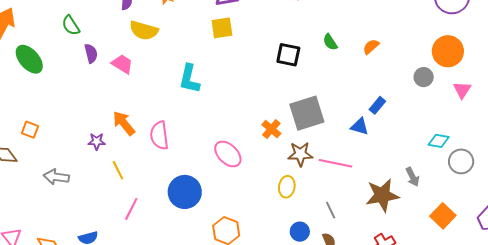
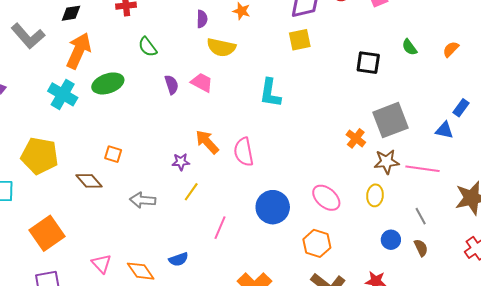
purple semicircle: (91, 53) -> (172, 85), moved
green ellipse: (29, 59) -> (108, 83), turned -64
pink ellipse: (228, 154) -> (326, 198), moved
yellow line: (118, 170) -> (191, 192), moved, turned 66

